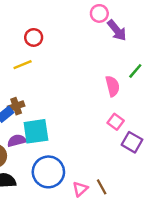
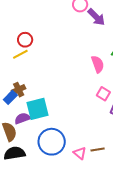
red circle: (34, 37) -> (25, 40), moved
brown line: (102, 187) -> (98, 150), turned -64
pink triangle: (80, 189) -> (80, 153), turned -32

